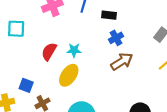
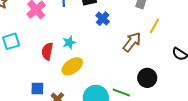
brown arrow: (122, 61) -> (132, 42), moved
yellow ellipse: (69, 75) -> (72, 66), turned 40

